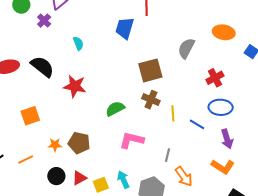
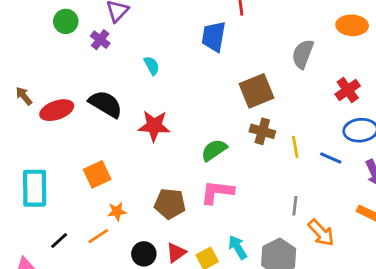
pink L-shape: (132, 140) -> (217, 192), moved
orange star: (55, 145) -> (117, 211), moved

